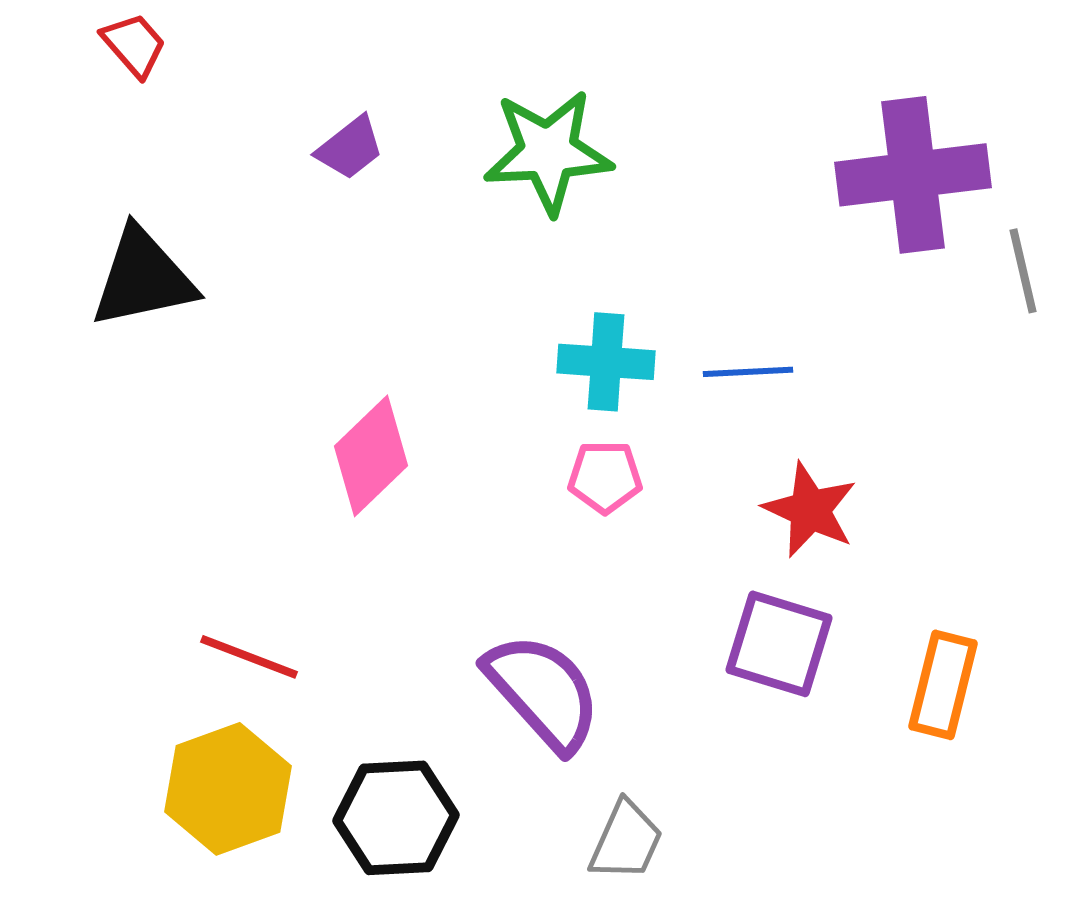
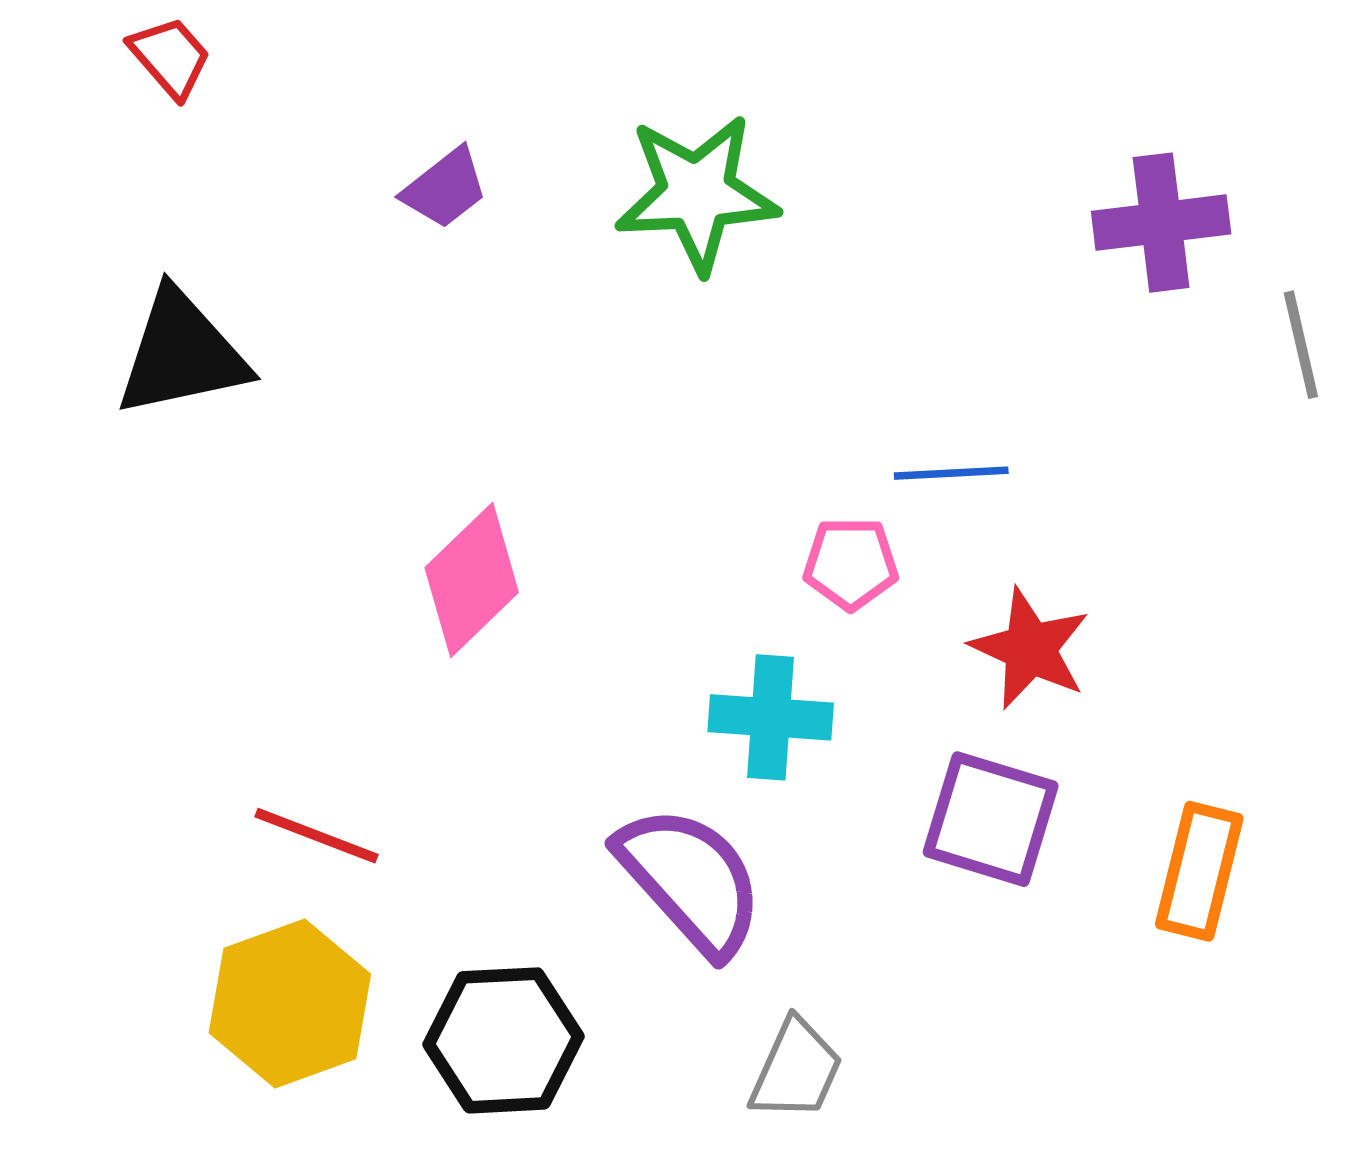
purple cross: (913, 175) -> (1161, 223), size x0.7
cyan cross: (606, 362) -> (771, 717), moved
pink pentagon: (605, 477) -> (851, 563), moved

